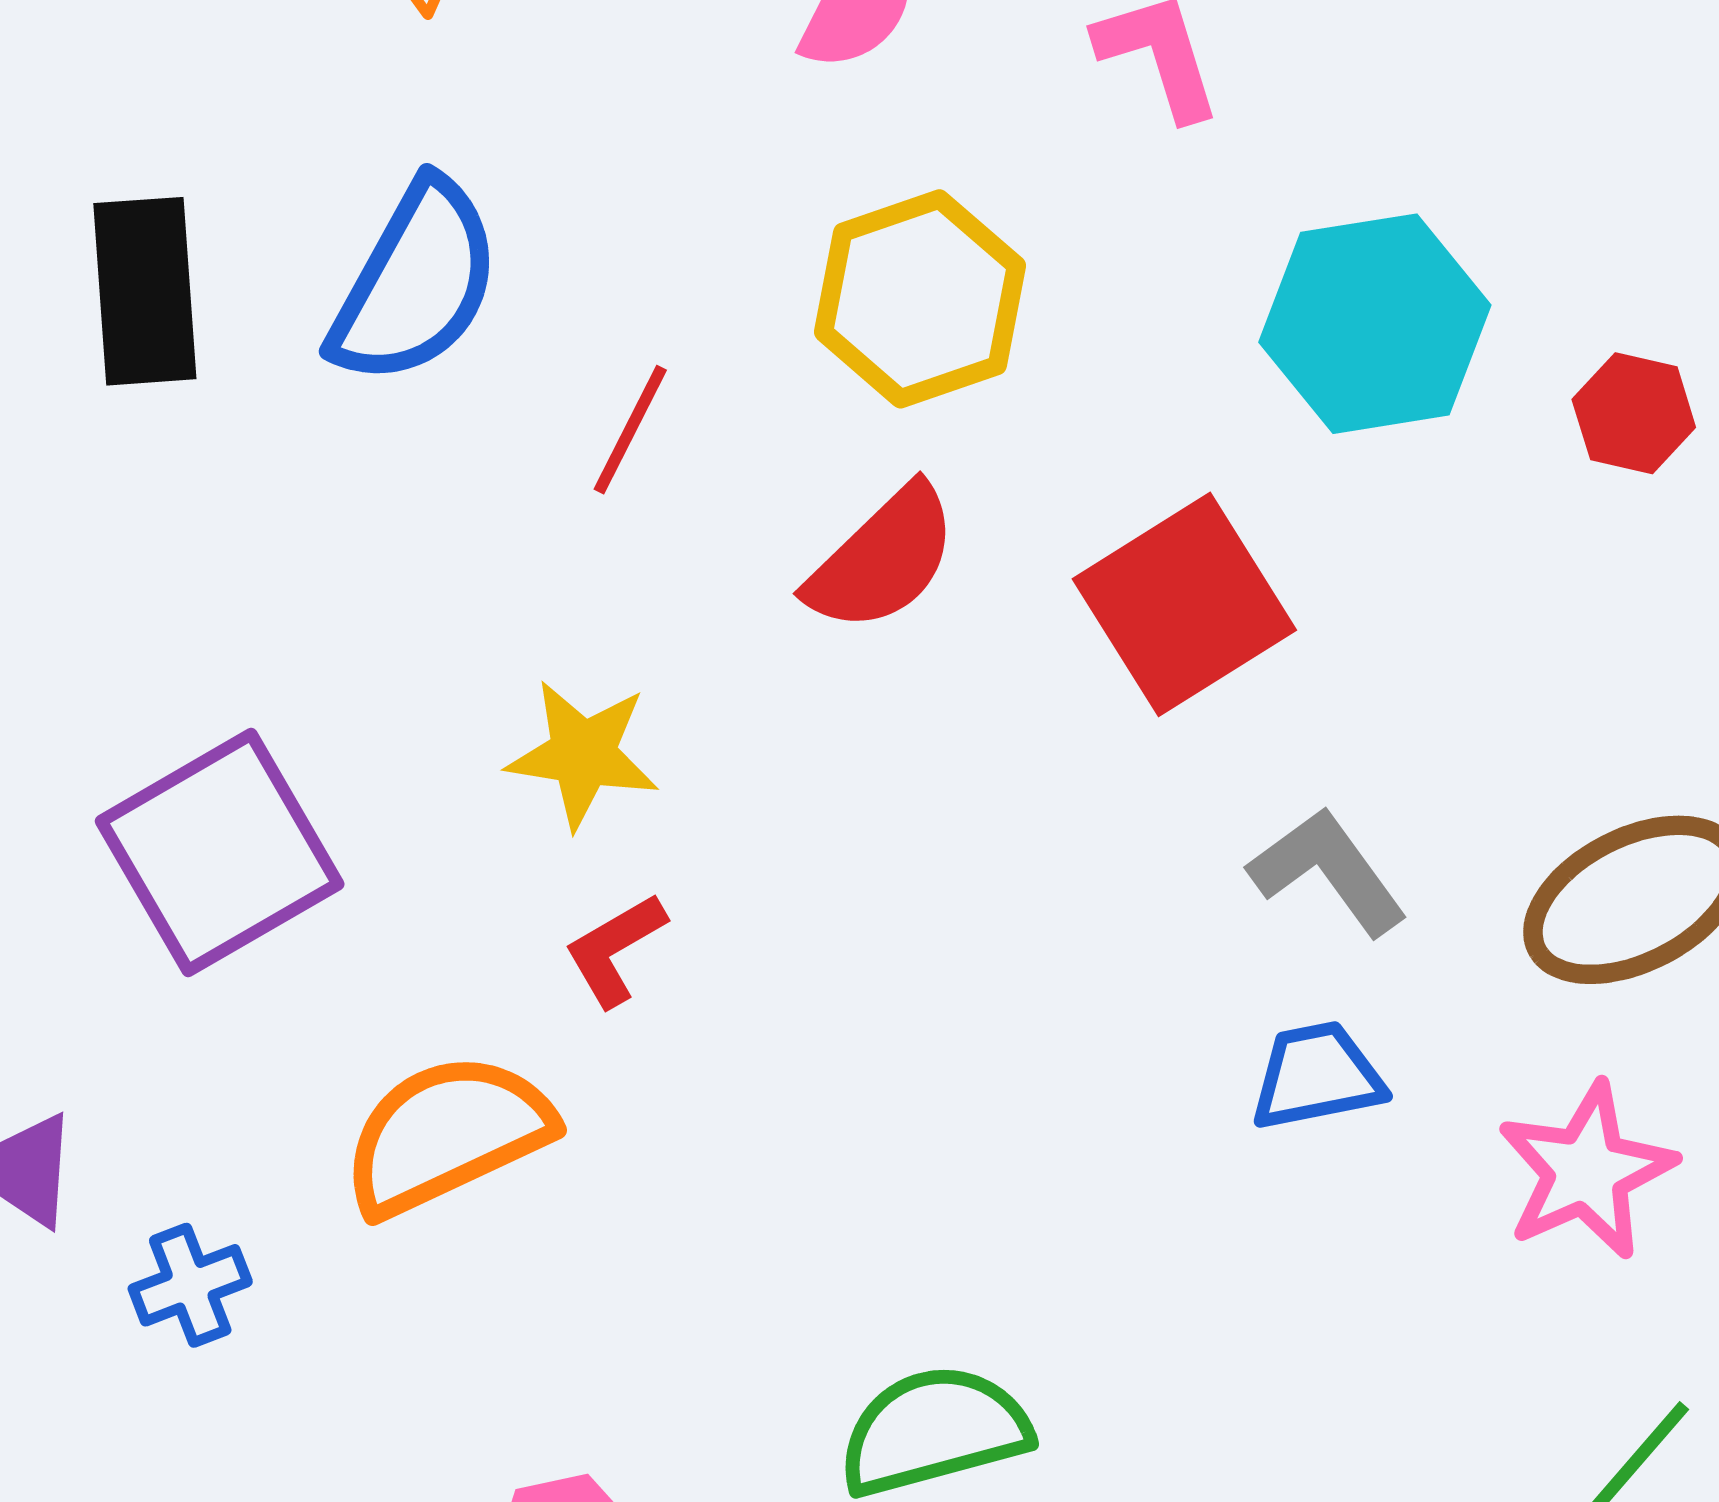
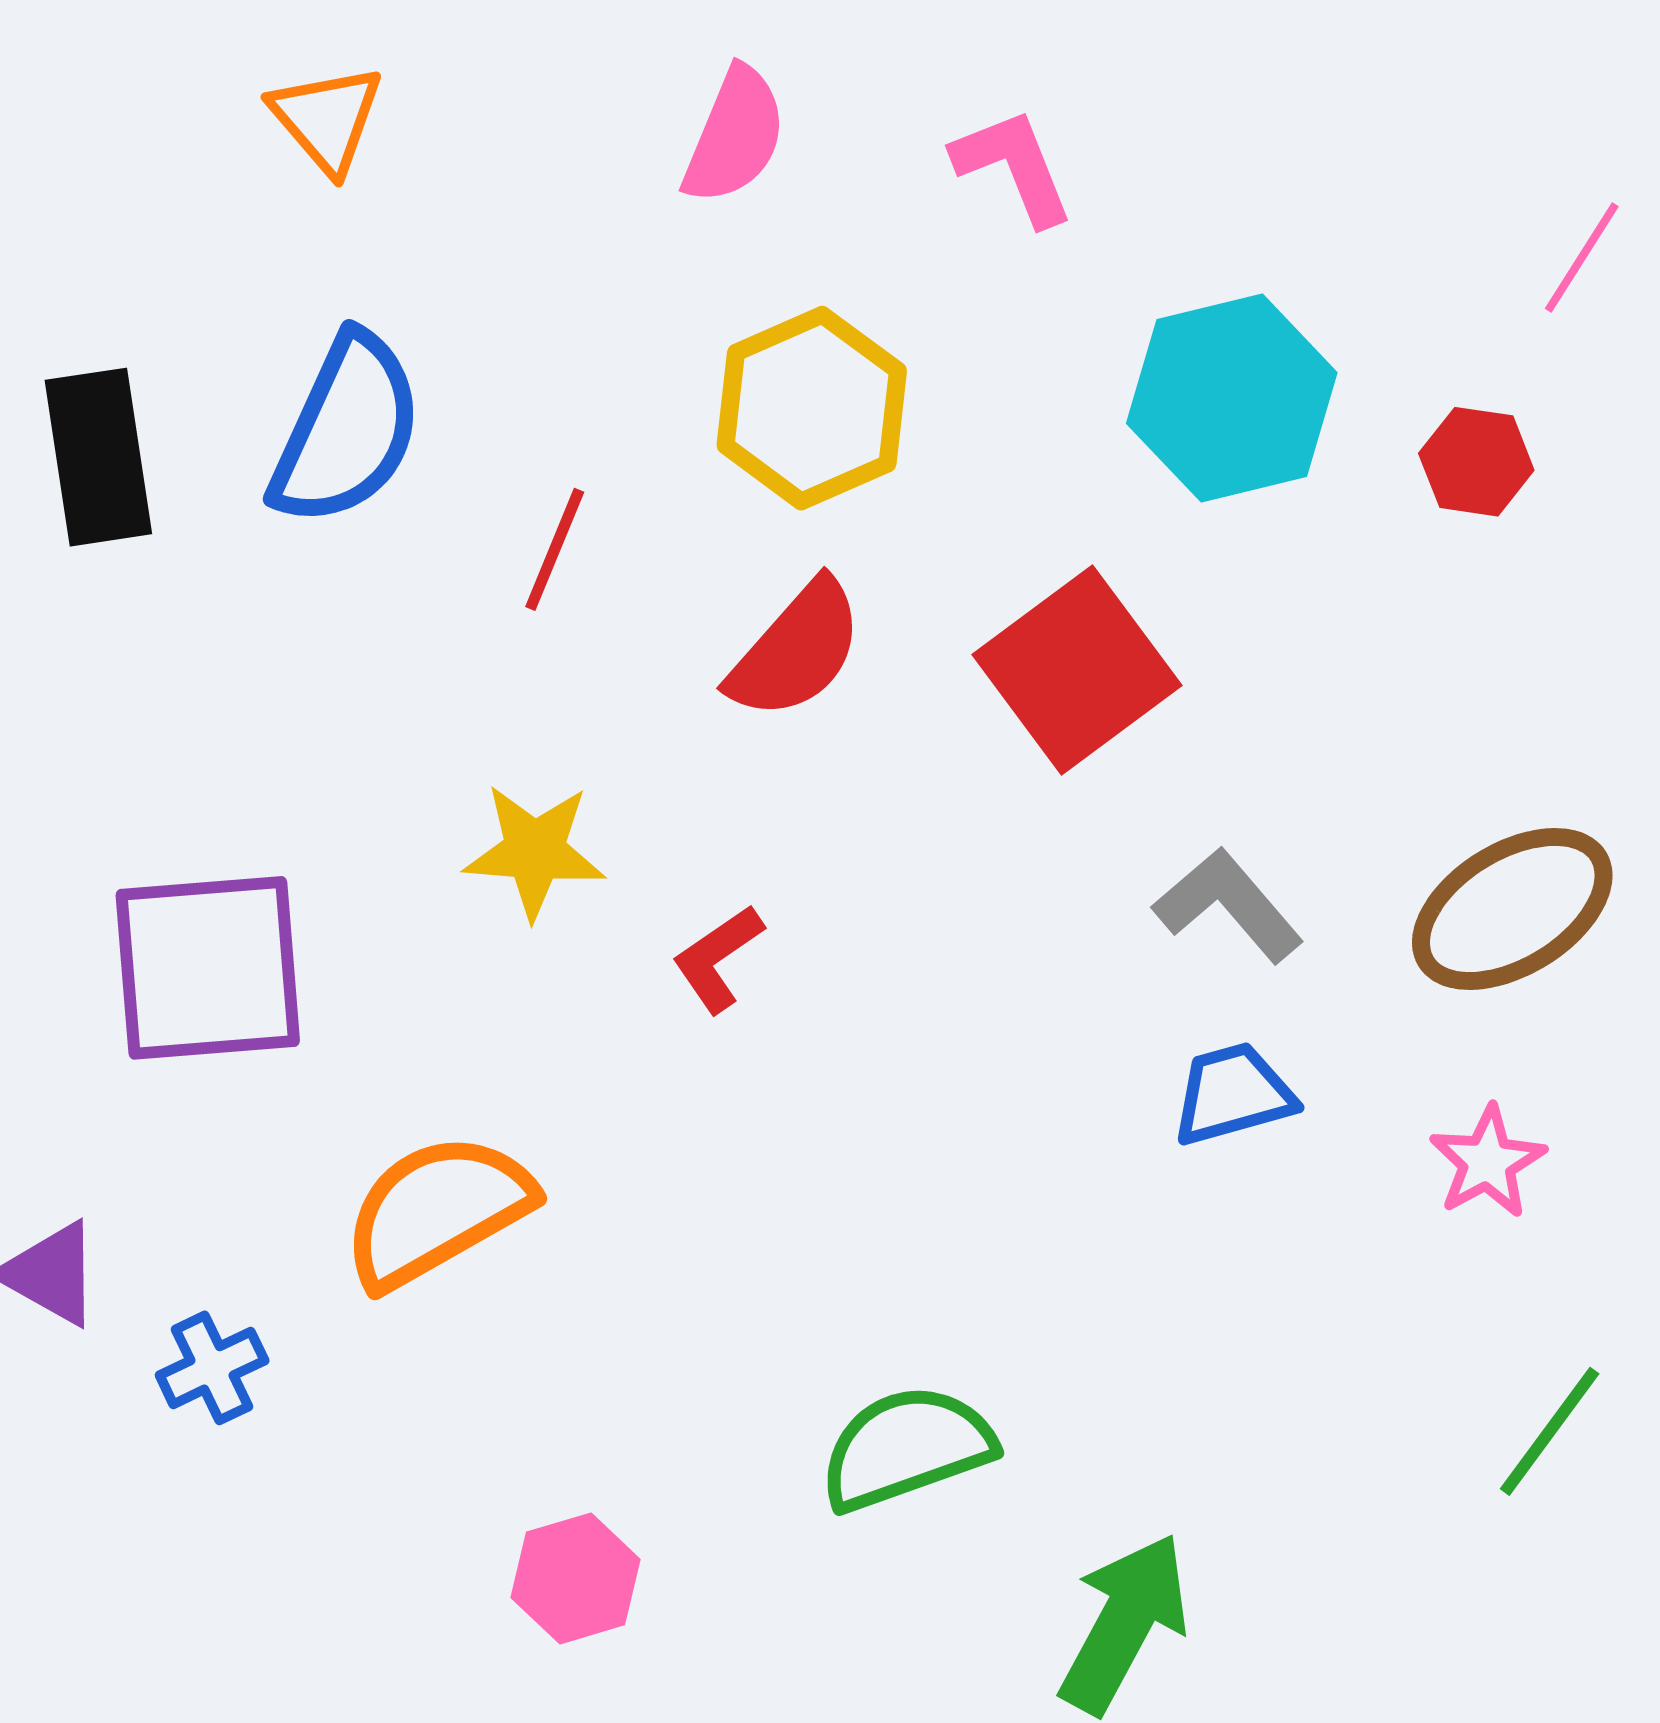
purple square: (220, 853) -> (208, 968), turned 30
red L-shape: (615, 950) -> (718, 958), moved
pink star: (1586, 1171) -> (1487, 1162), size x0.7

